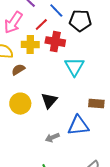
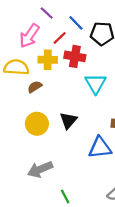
gray arrow: (52, 138) -> (40, 169), moved, size x1.6

